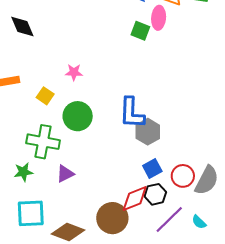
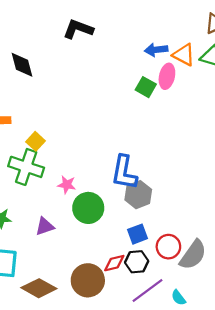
pink star: (74, 72) -> (67, 185), moved
green circle: (78, 116) -> (88, 208), moved
green cross: (43, 142) -> (26, 167), moved
red diamond: (135, 198) -> (114, 263), size x0.7

